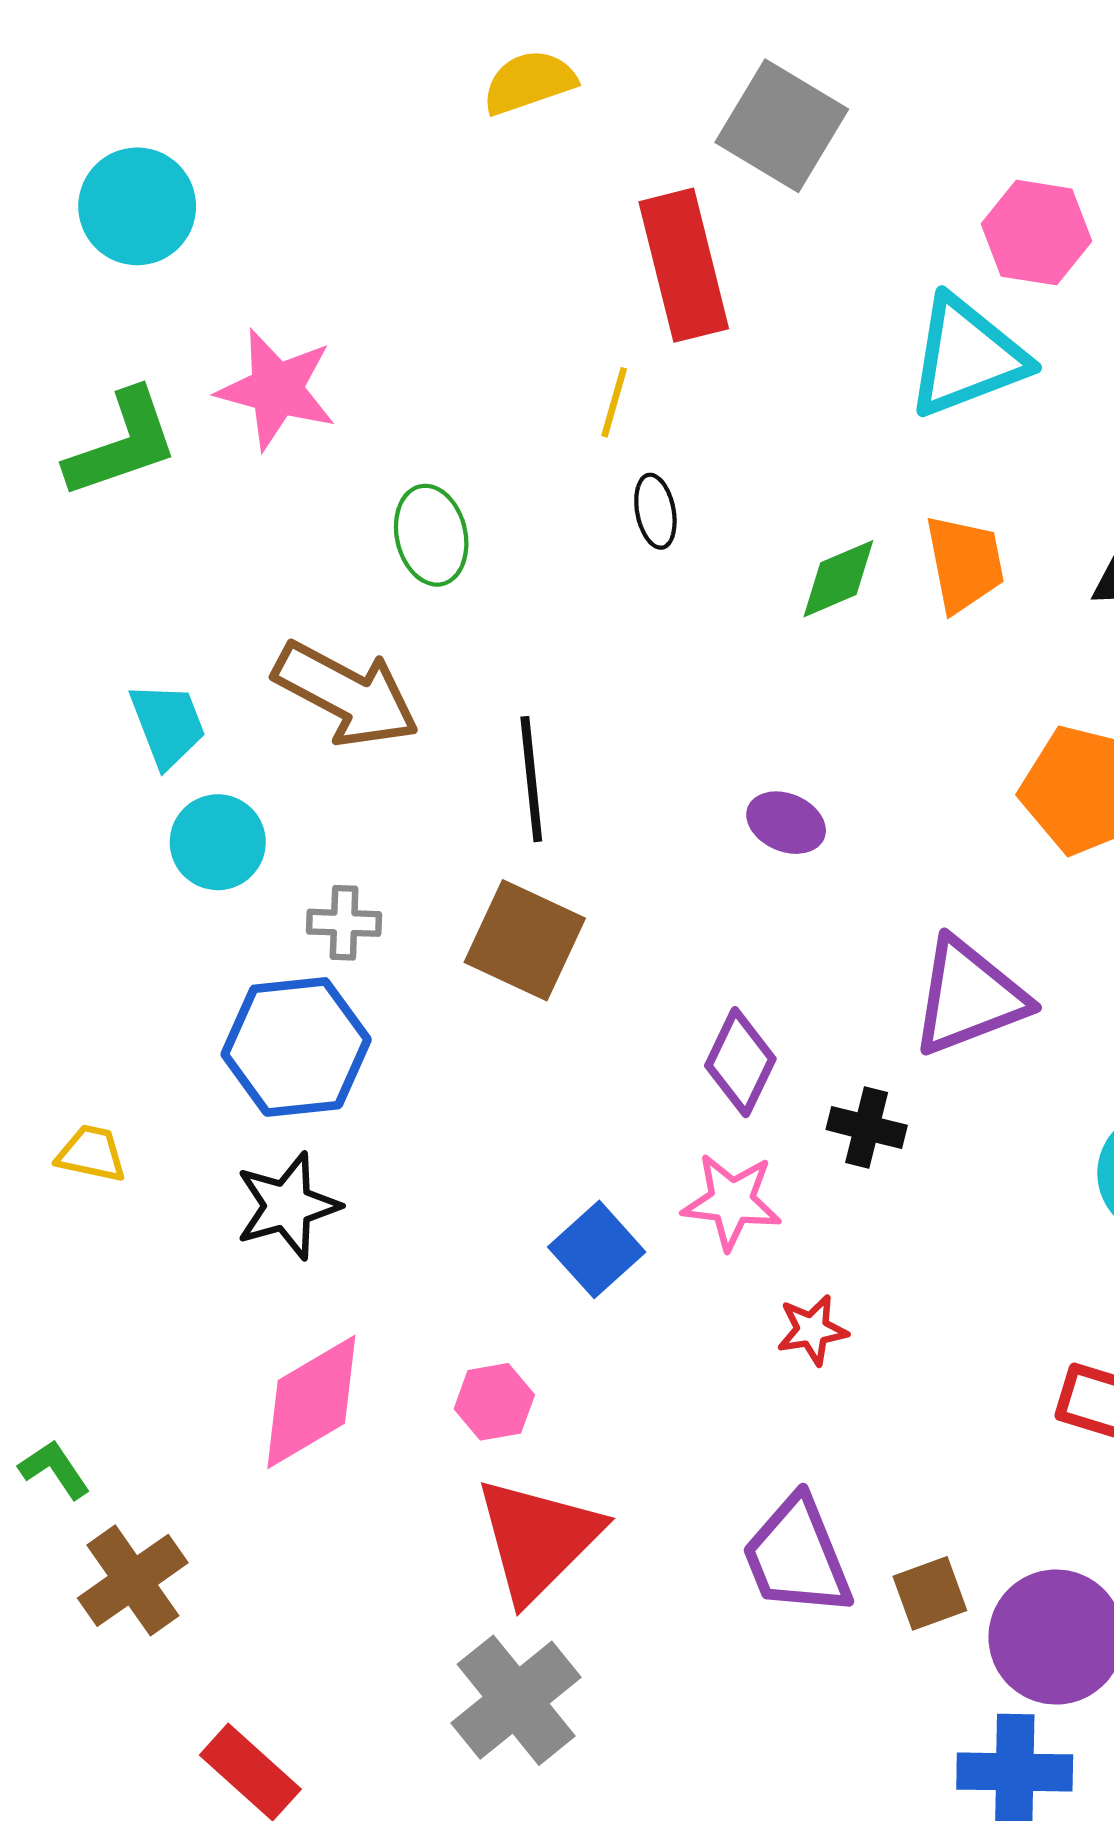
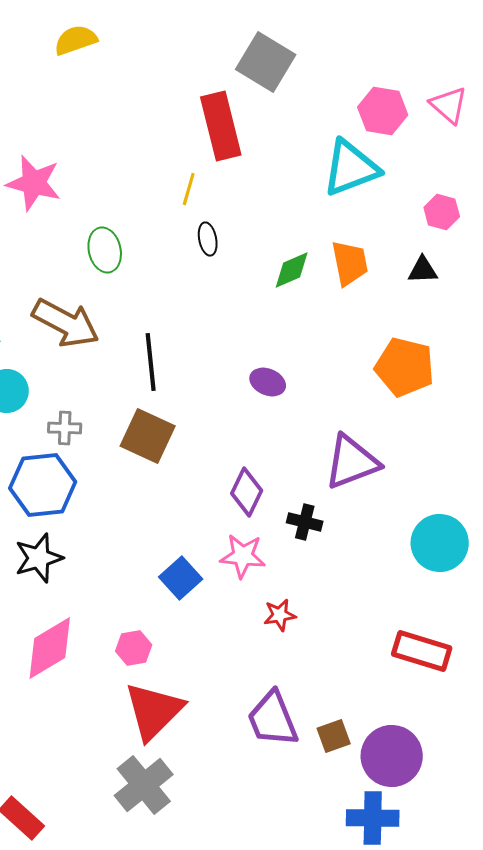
yellow semicircle: (529, 82) -> (76, 40), moved

